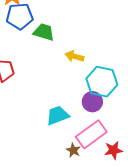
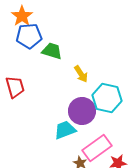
yellow arrow: (74, 56) -> (81, 74), turned -138
purple circle: (92, 102) -> (82, 111), moved, size x1.4

